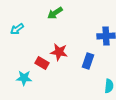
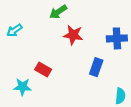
red star: (59, 52) -> (73, 35), moved

